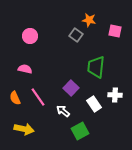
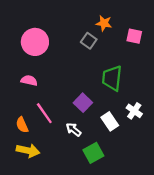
pink circle: (30, 36) -> (35, 42), size x1.5
white cross: (115, 95) -> (134, 111), turned 32
orange semicircle: (15, 98) -> (22, 125), moved

